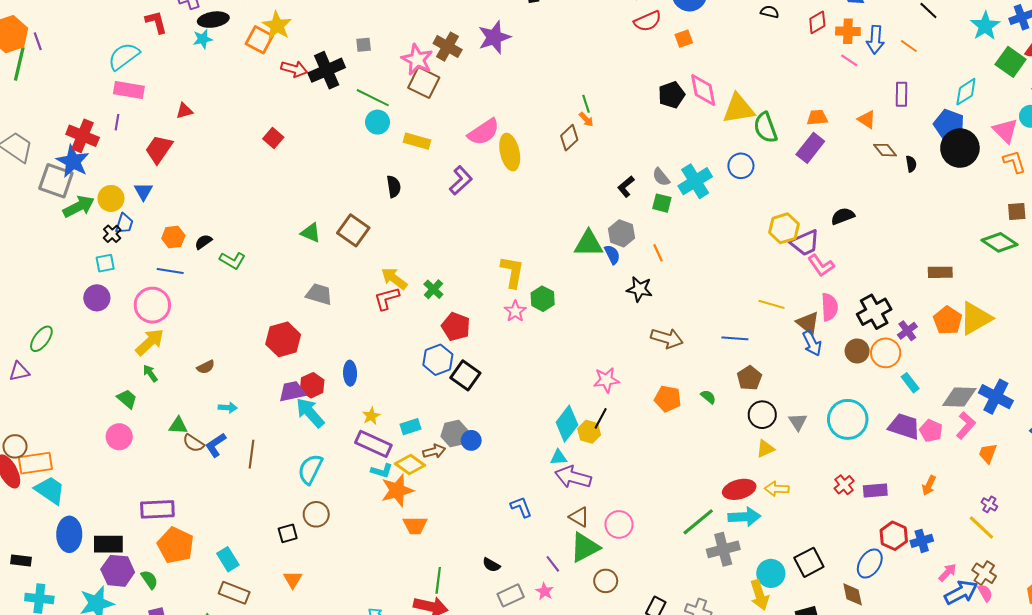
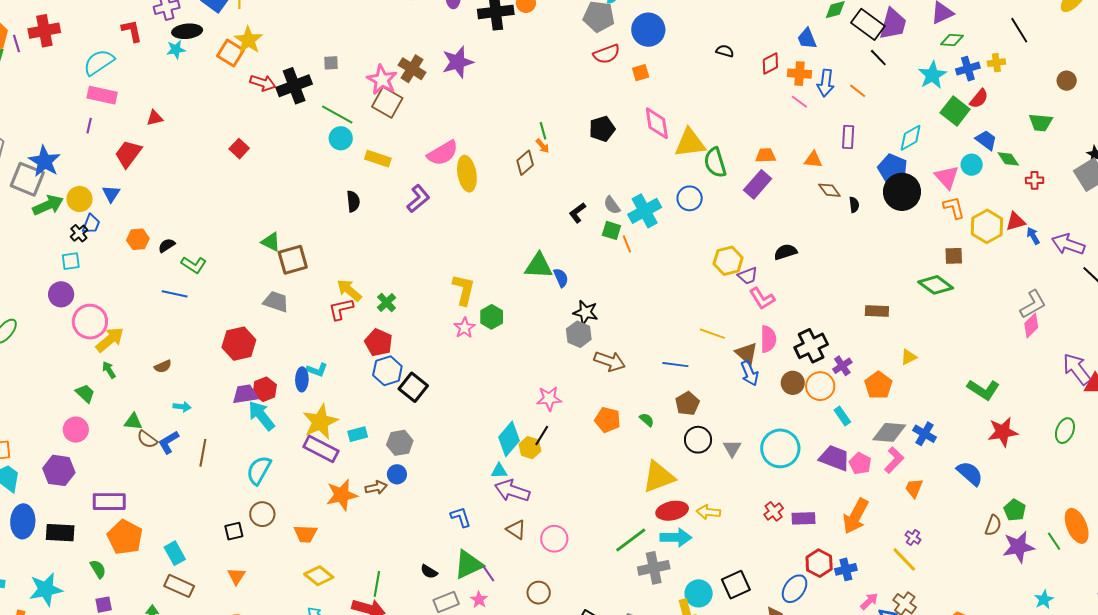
black pentagon: (671, 95) -> (602, 129), moved
orange triangle: (867, 119) -> (813, 160), turned -30
red cross: (83, 136) -> (44, 31), moved, turned -36
brown square: (353, 230) -> (293, 260), moved, turned 36
gray hexagon: (622, 233) -> (579, 334), moved
purple trapezoid: (805, 243) -> (748, 276), size x0.7
orange line: (658, 253) -> (627, 244), moved
blue line: (170, 271) -> (175, 294), moved
pink circle: (152, 305) -> (90, 322), moved
yellow triangle: (976, 318) -> (909, 357), size x0.5
orange pentagon: (948, 320) -> (878, 385), moved
red pentagon: (456, 327) -> (379, 342), moved
blue cross: (996, 397) -> (925, 434), size x0.7
yellow star: (371, 416) -> (320, 422), size x2.0
blue circle: (471, 440) -> (397, 474), moved
yellow triangle: (765, 449) -> (659, 477), moved, size x1.8
brown arrow: (434, 451) -> (376, 487), moved
yellow diamond: (410, 464) -> (319, 576), moved
cyan L-shape: (382, 471) -> (317, 370), moved
orange arrow: (929, 485) -> (856, 516), size x1.8
orange trapezoid: (415, 525) -> (306, 534), moved
green triangle: (585, 547) -> (468, 565), moved
purple hexagon: (118, 571) -> (59, 470), moved

